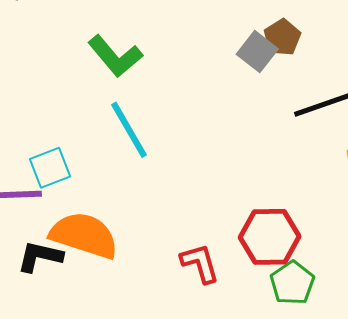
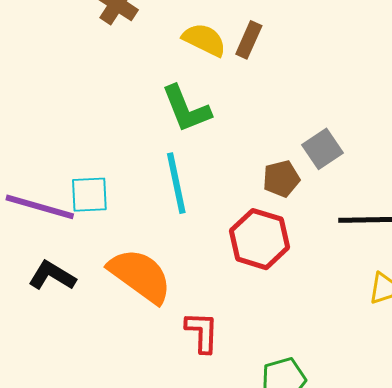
brown pentagon: (282, 37) -> (281, 179), moved
orange semicircle: (84, 235) -> (140, 276), moved
red hexagon: (270, 237) -> (259, 239), moved

